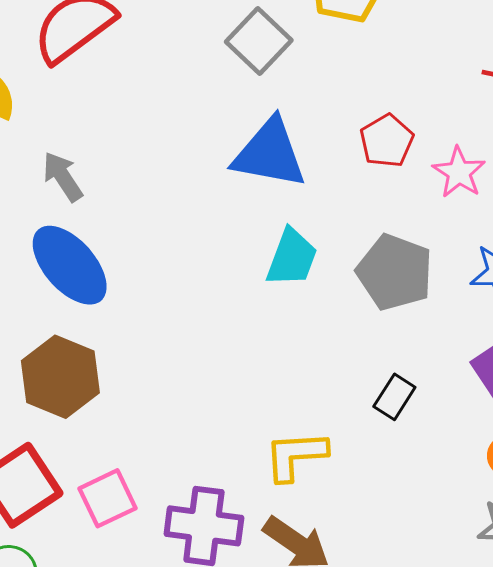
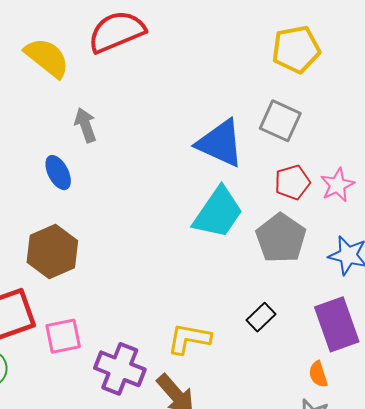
gray square: (259, 41) -> (280, 121), moved, turned -33
red pentagon: (387, 141) -> (292, 182), moved
cyan trapezoid: (292, 258) -> (218, 213), size x1.4
blue ellipse: (70, 265) -> (58, 173), moved, size x0.6

